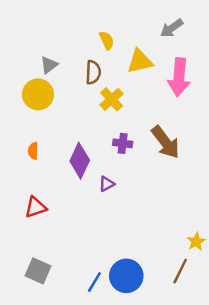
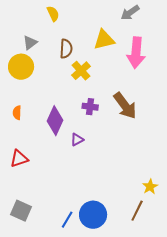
yellow semicircle: (107, 40) -> (53, 14), moved

